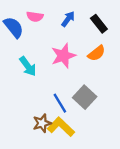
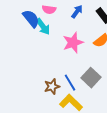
cyan arrow: (28, 66) -> (43, 27), moved
brown star: (42, 123) -> (52, 87), moved

